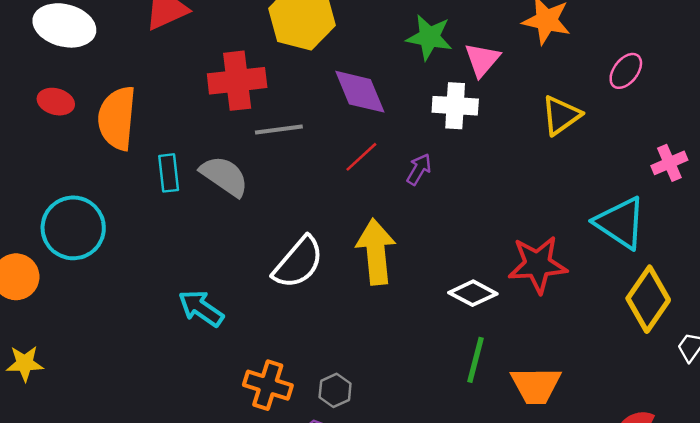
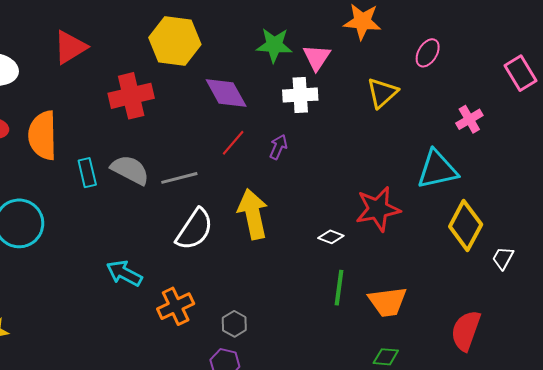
gray line: (279, 130) -> (179, 178), moved
cyan triangle: (620, 223) -> (437, 170), turned -39
white diamond: (473, 293) -> (331, 237), size x0.7
orange cross: (268, 385) -> (176, 306), moved, turned -36

